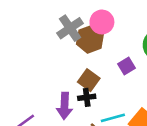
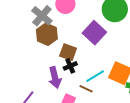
brown hexagon: (90, 39) -> (47, 34), moved
purple square: (127, 66) -> (94, 33), size x1.6

